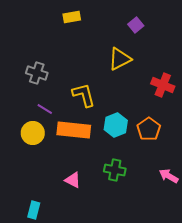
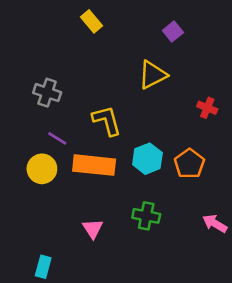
yellow rectangle: (72, 17) -> (92, 21), turned 60
red cross: (163, 85) -> (207, 108), size x0.7
pink triangle: (73, 180) -> (93, 229), turned 30

